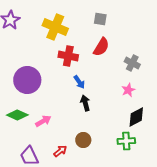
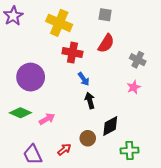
black diamond: (136, 117) -> (110, 126), moved
green cross: (126, 141) -> (130, 150), moved

